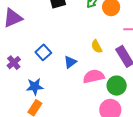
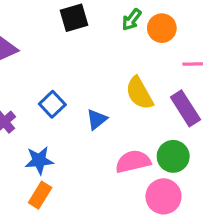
yellow semicircle: (97, 47) -> (139, 93), size x1.5
pink semicircle: (94, 76) -> (133, 162), moved

